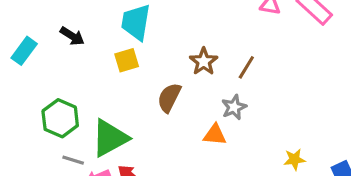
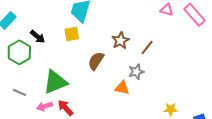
black arrow: (72, 36) -> (38, 37), moved
green hexagon: (60, 118) -> (19, 52), moved
gray line: (73, 160) -> (19, 92), moved

